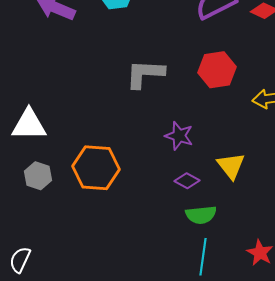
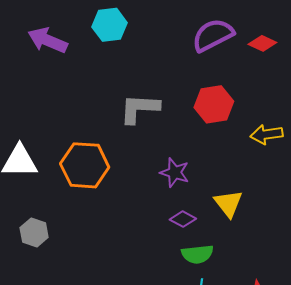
orange hexagon: (96, 168) -> (85, 165), moved
gray hexagon: (38, 176) -> (34, 232), moved

